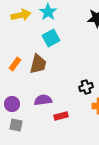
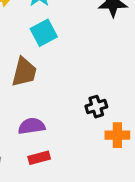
red rectangle: (61, 116) -> (39, 158), moved

